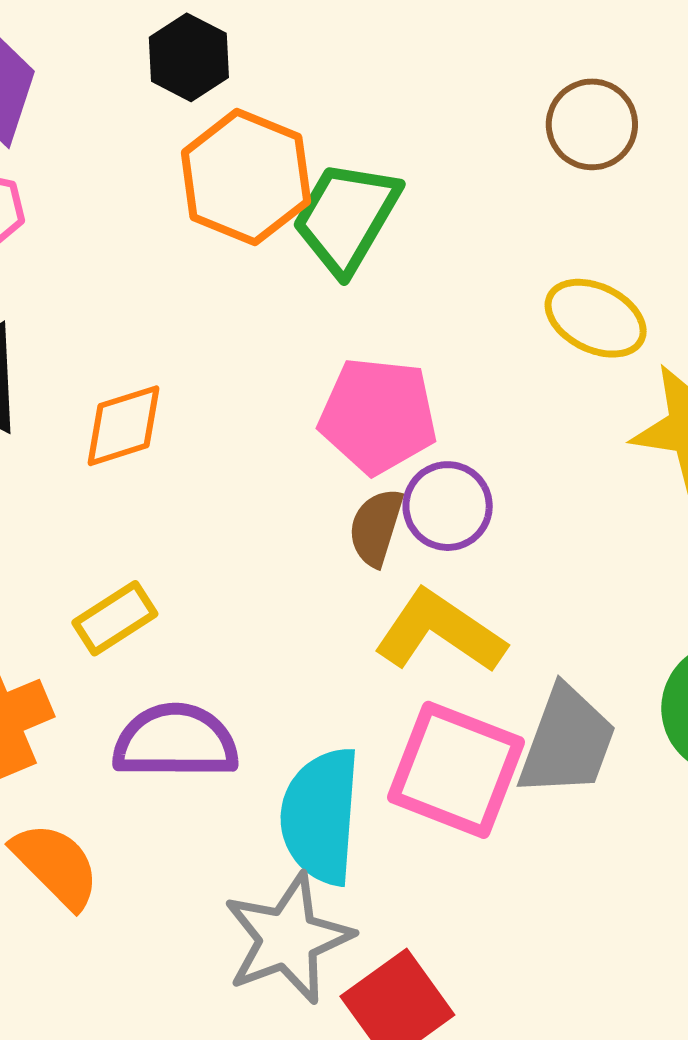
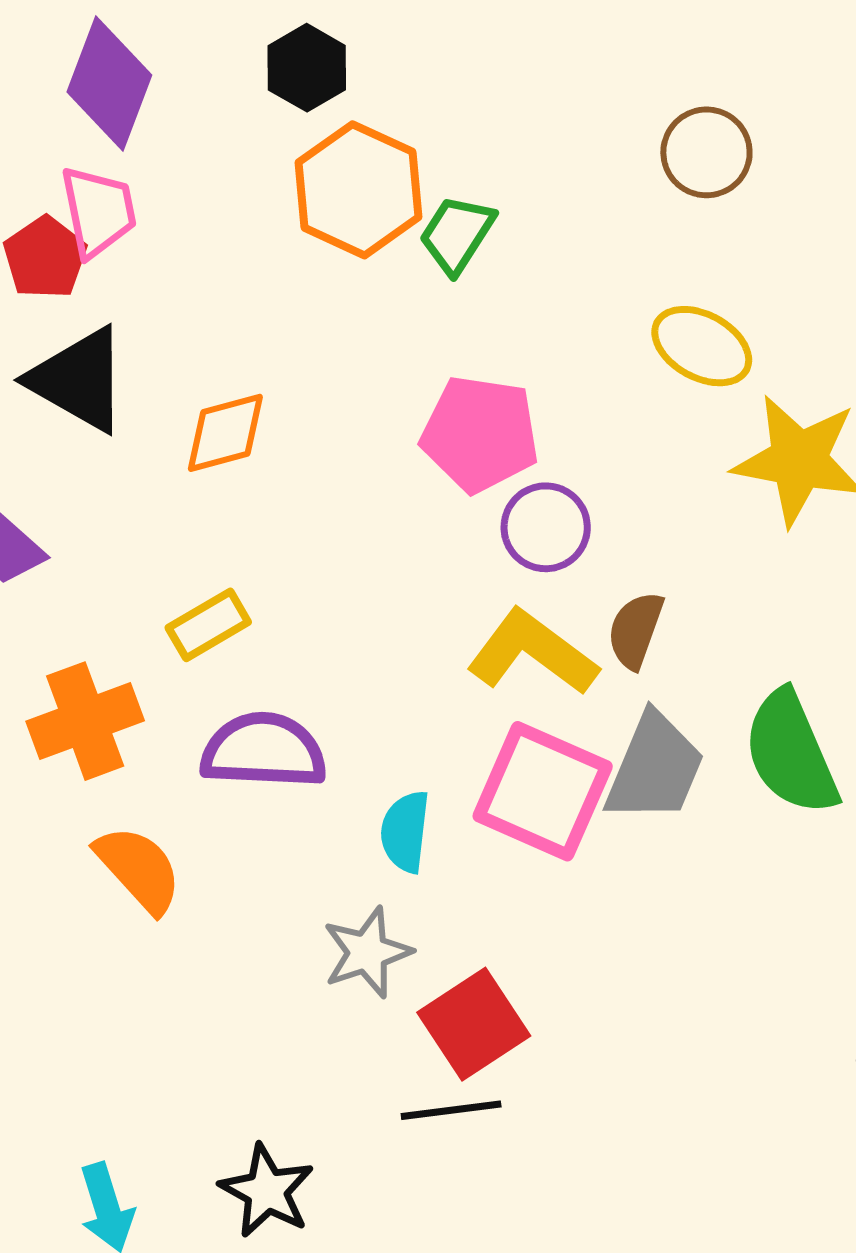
green trapezoid: (346, 217) -> (457, 234), size x0.7
brown semicircle: (376, 527) -> (635, 630), moved
cyan semicircle: (321, 816) -> (405, 832), size x0.6
gray star: (288, 939) -> (367, 952), size x0.7

